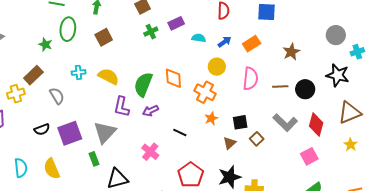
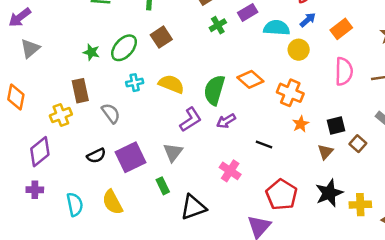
green ellipse: (68, 29) -> (124, 48), moved, turned 40
cyan semicircle: (199, 38) -> (277, 28), size x1.5
blue arrow: (225, 42) -> (308, 20), moved
yellow circle: (217, 67) -> (299, 50), moved
brown rectangle: (33, 75) -> (80, 91), turned -54
orange diamond: (173, 78) -> (250, 79), turned -40
purple L-shape: (122, 107) -> (191, 120), turned -130
gray triangle: (105, 132) -> (173, 152), size x0.7

